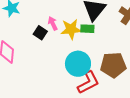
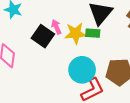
black square: (40, 33) -> (43, 36), size x1.5

